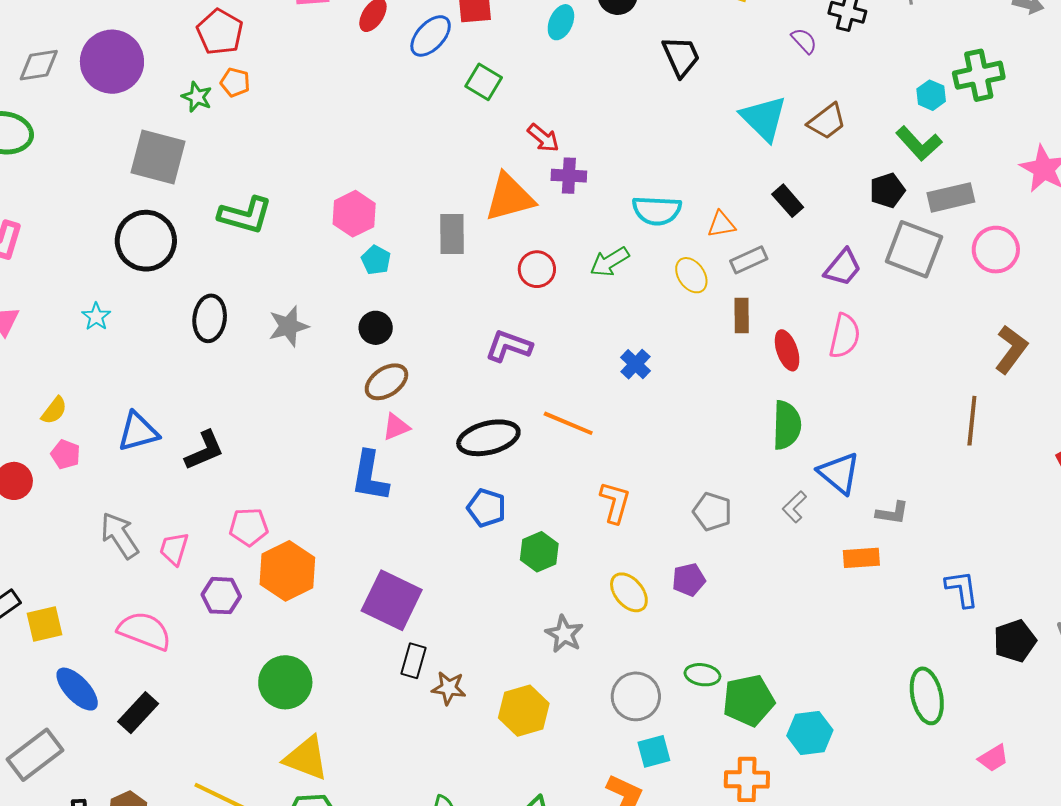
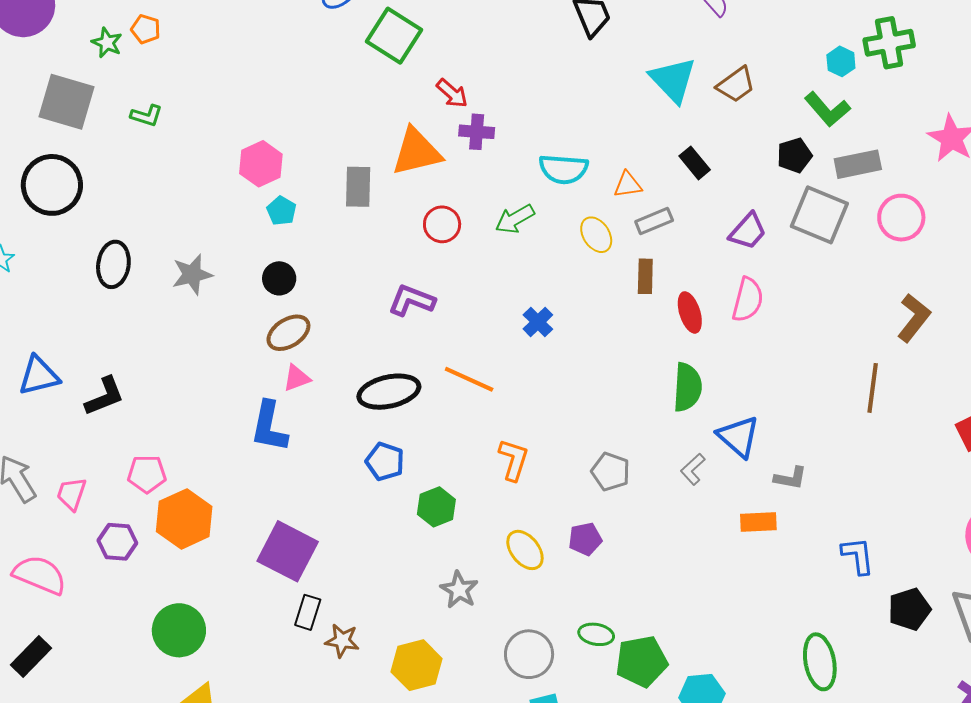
green square: (484, 82) -> (394, 36), size x1.5
green L-shape: (245, 215) -> (147, 116), moved, size x0.6

